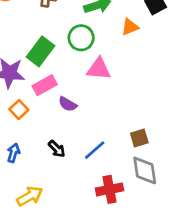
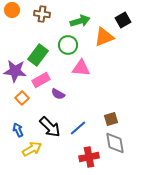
orange triangle: (130, 27) -> (104, 37), size x1.5
black arrow: (57, 149) -> (50, 127), size x1.6
blue arrow: (13, 153) -> (18, 130), turned -40
yellow arrow: (30, 196) -> (32, 149), moved

